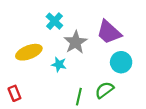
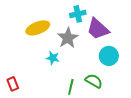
cyan cross: (54, 21) -> (78, 14), moved, turned 35
yellow ellipse: (29, 52) -> (38, 28), moved
green semicircle: (104, 90) -> (94, 81), turned 66

